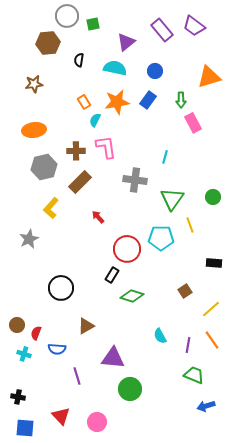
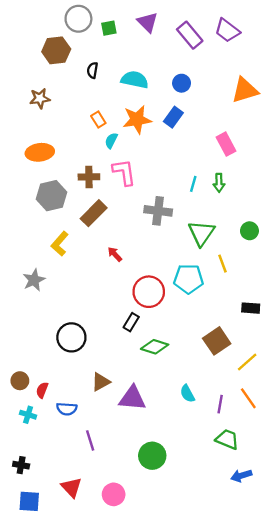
purple triangle: (126, 42) -> (148, 22), moved, turned -36
green arrow: (181, 100) -> (219, 183), moved
brown square: (185, 291) -> (217, 341), size x1.6
purple triangle: (113, 358) -> (132, 398), moved

